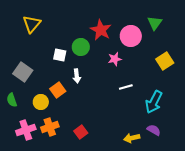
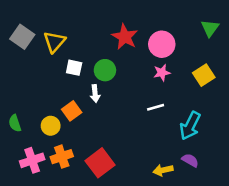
green triangle: (155, 23) -> (210, 28), moved
yellow triangle: (32, 24) -> (54, 42), moved
green circle: (81, 47) -> (105, 70), moved
pink star: (115, 59) -> (162, 73), moved
gray square: (23, 72) -> (22, 37), moved
red square: (81, 132) -> (100, 163), size x1.6

